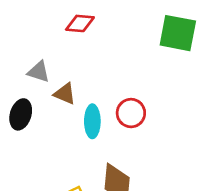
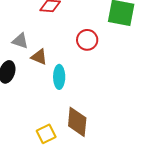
red circle: (131, 113) -> (87, 40), moved

